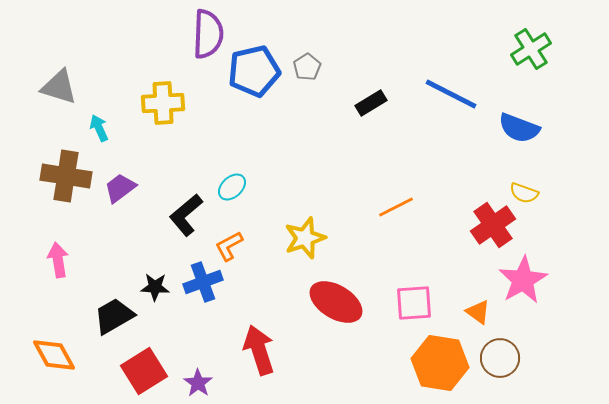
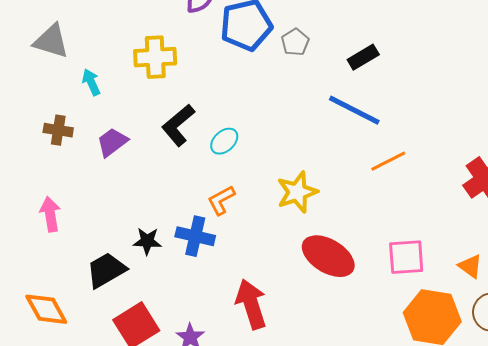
gray pentagon: (307, 67) -> (295, 42), moved
blue line: (451, 94) -> (354, 110), moved
brown cross: (66, 176) -> (58, 130), size x0.6
black L-shape: (186, 215) -> (178, 125), moved
blue cross: (203, 282) -> (195, 236), turned 33

